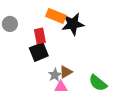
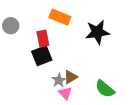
black star: (73, 24) -> (97, 32), moved
pink triangle: (61, 87) -> (65, 93), turned 48

